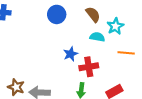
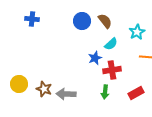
brown semicircle: (93, 14) -> (105, 21), moved
cyan semicircle: (97, 37) -> (111, 44), moved, turned 128

